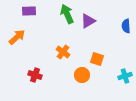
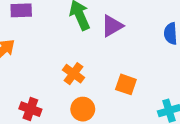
orange circle: (82, 75) -> (83, 109), moved

